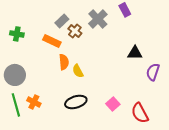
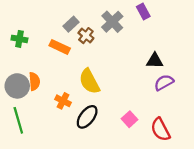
orange semicircle: (64, 62) -> (34, 81), moved
yellow semicircle: (78, 71) -> (89, 81), size x1.6
purple semicircle: (153, 72) -> (164, 83), moved, turned 42
orange cross: (34, 102) -> (63, 101), moved
black ellipse: (76, 102) -> (87, 117), turned -35

